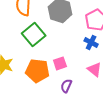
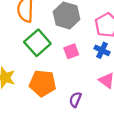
pink square: (60, 63) -> (71, 51), moved

